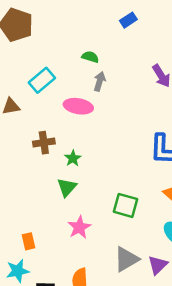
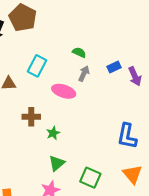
blue rectangle: (128, 20) -> (114, 67), moved
cyan rectangle: (42, 80) -> (37, 66), turned -30
green triangle: (67, 187) -> (57, 163), moved

